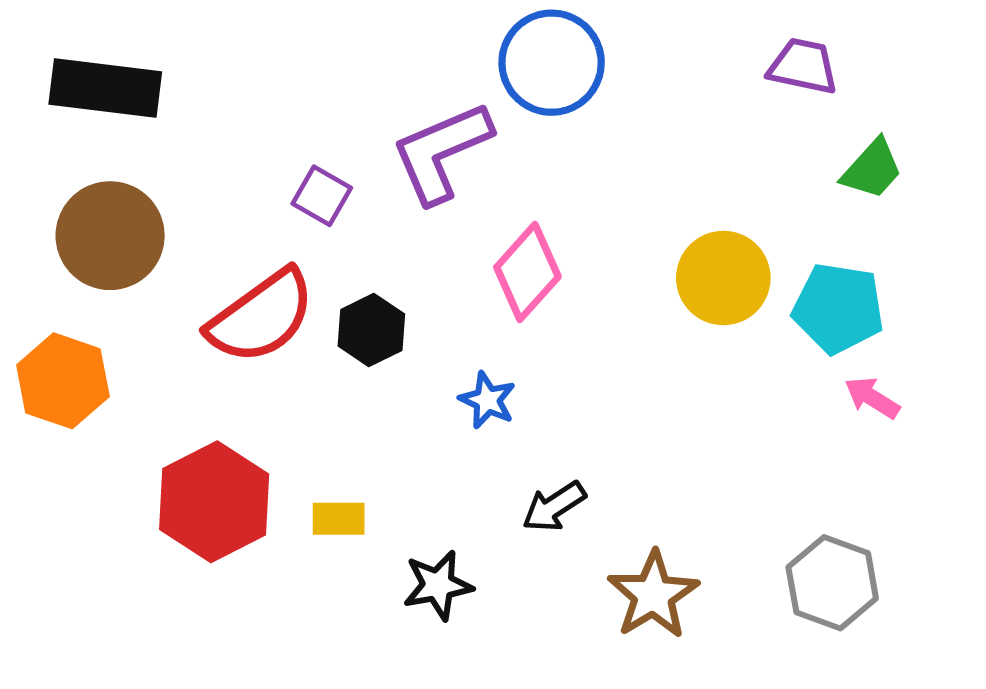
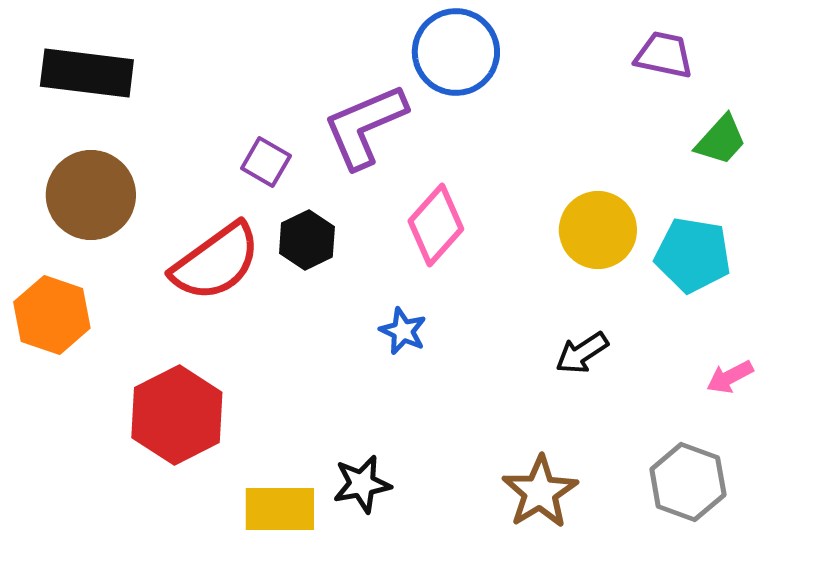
black hexagon: (371, 330) -> (307, 240), moved
pink arrow: (872, 398) -> (730, 377), moved, turned -60
black arrow: (554, 507) -> (582, 353), moved
yellow rectangle: (339, 519) -> (280, 509), moved, size x1.6

